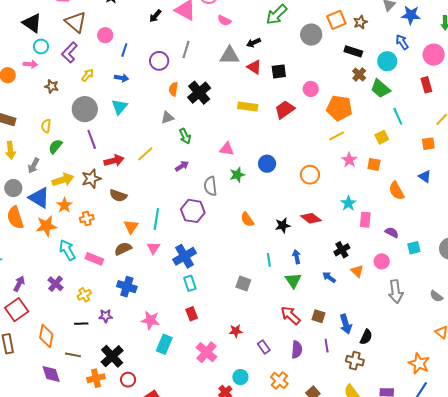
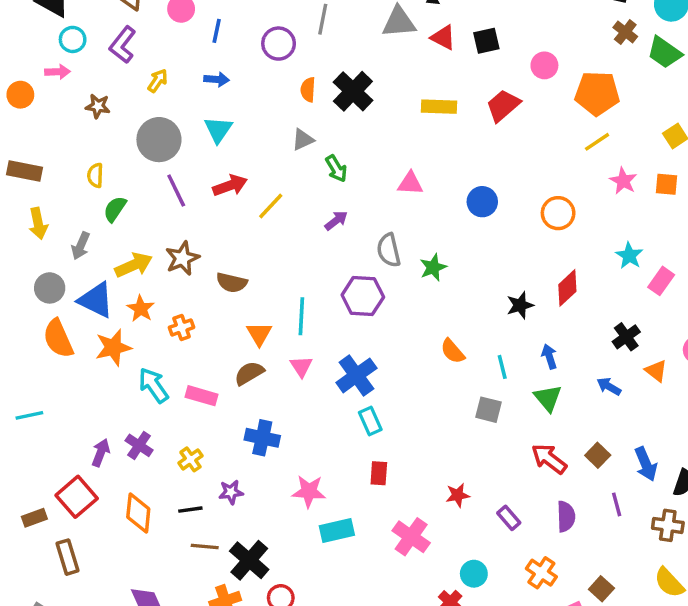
red arrow: (114, 161) -> (230, 185), moved
green star: (237, 175) -> (433, 267), moved
red diamond: (311, 218) -> (567, 288), turned -75
orange semicircle: (247, 219) -> (453, 351), moved
pink rectangle: (365, 220) -> (661, 281), turned 35
purple arrow: (19, 284) -> (101, 453), moved
gray square: (243, 284) -> (488, 410), moved
red rectangle: (192, 314) -> (379, 473), turned 32
brown square: (319, 316) -> (598, 455), turned 32
orange diamond: (46, 336) -> (138, 513), moved
cyan rectangle: (164, 344) -> (337, 531), turned 60
brown line: (73, 355) -> (205, 547), moved

